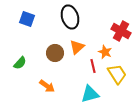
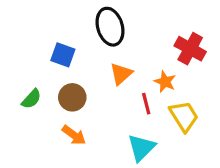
blue square: (27, 19) -> (63, 55), moved
brown circle: (55, 53) -> (72, 97), moved
cyan triangle: (90, 94) -> (141, 148), turned -30

